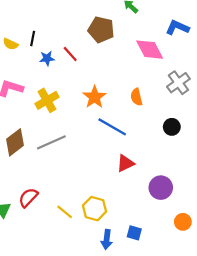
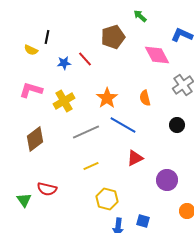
brown pentagon: (101, 30) -> (113, 37), turned -30
black line: (33, 39) -> (47, 37), moved
gray line: (51, 142) -> (86, 132), moved
red semicircle: (28, 198) -> (47, 189), turned -120
yellow line: (65, 212) -> (91, 166), moved, turned -63

